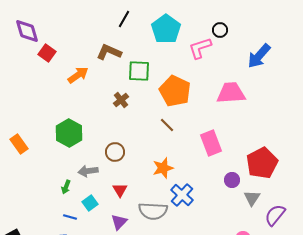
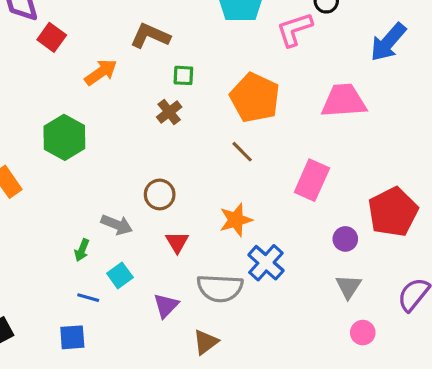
green square: (139, 71) -> (183, 75), moved, size x0.6
green hexagon: (69, 133) -> (64, 137), moved
pink rectangle: (211, 143) -> (312, 180), turned 45
gray arrow: (88, 171) -> (117, 225), turned -150
red triangle: (120, 190) -> (177, 242), moved
gray triangle: (252, 198) -> (348, 287), moved

